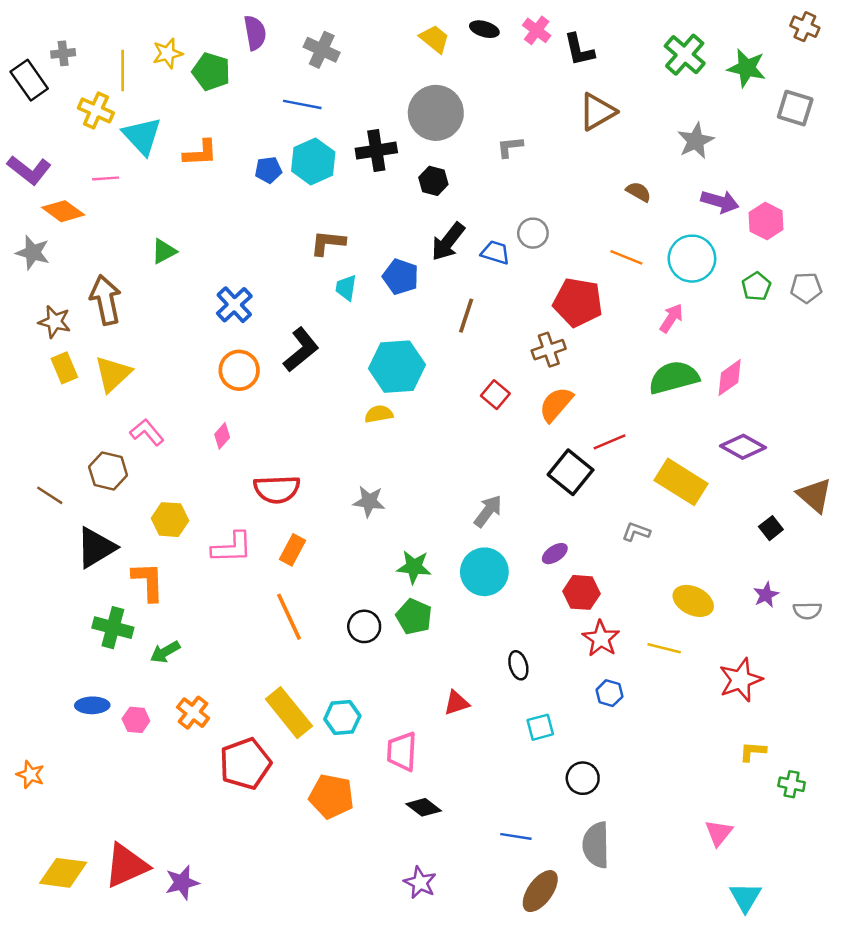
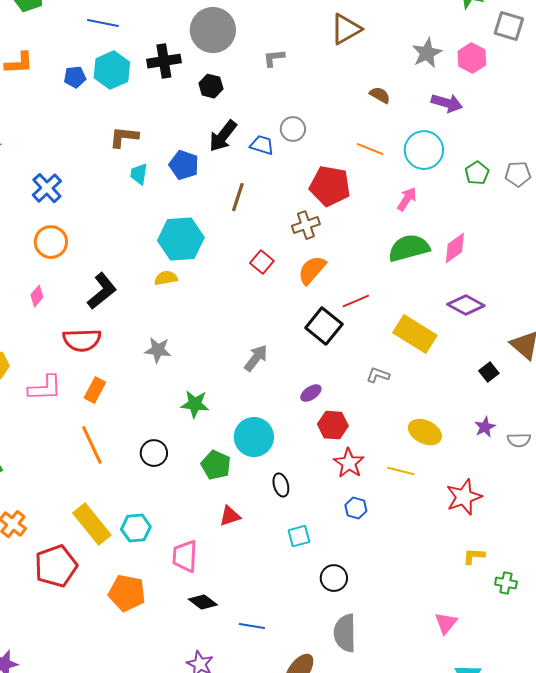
pink hexagon: (766, 221) -> (472, 58), moved
black L-shape: (301, 350) -> (102, 291), moved
cyan circle: (484, 572) -> (254, 437), moved
green pentagon: (414, 617) -> (216, 465), moved
blue line: (516, 836) -> (252, 626), moved

